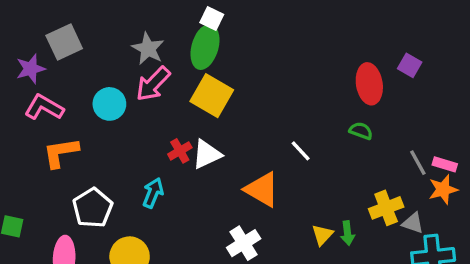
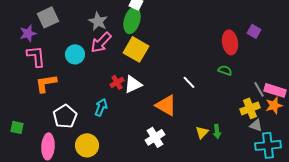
pink L-shape: (44, 107) -> (36, 56), turned 55
pink rectangle: (445, 164) -> (275, 90), size x1.5
yellow cross: (386, 208) -> (250, 108), moved

